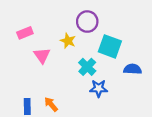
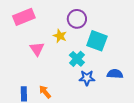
pink rectangle: (25, 33) -> (24, 17), moved, size x1.5
blue semicircle: (133, 69) -> (115, 74), moved

